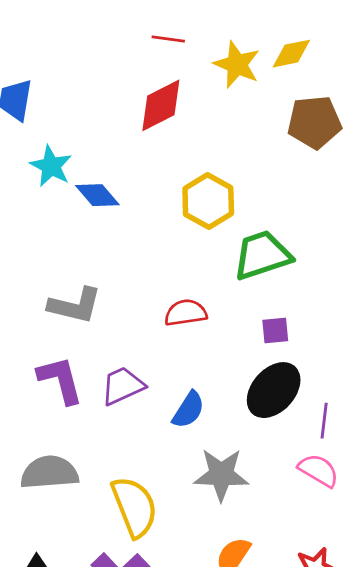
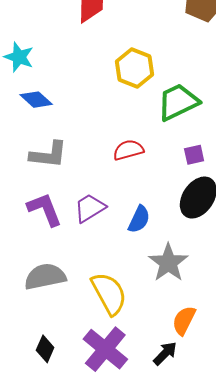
blue diamond: (97, 195) -> (36, 100), moved
gray star: (221, 475) -> (168, 263), turned -30

